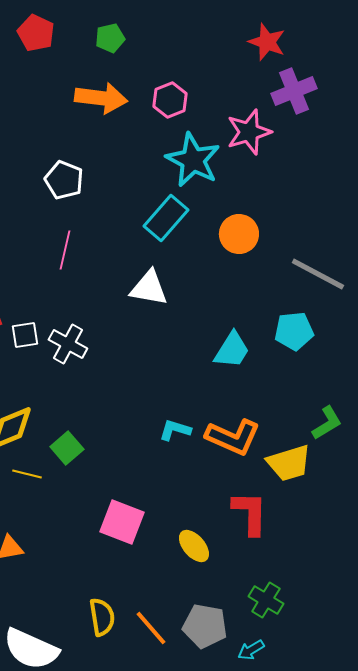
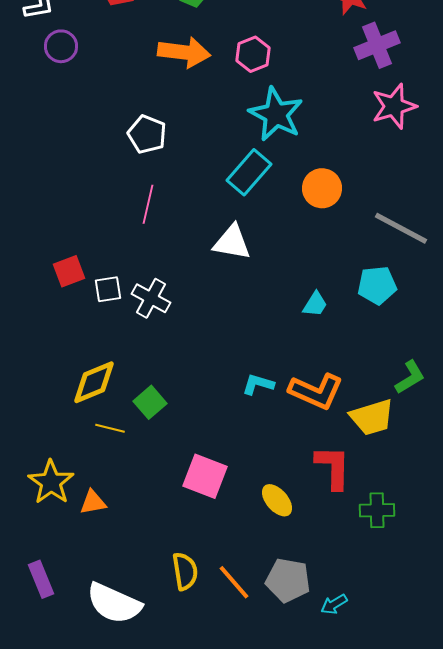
pink star: (249, 132) -> (394, 106), moved
cyan trapezoid: (232, 350) -> (315, 304), size x0.7
green cross: (266, 600) -> (377, 510), moved, turned -32

